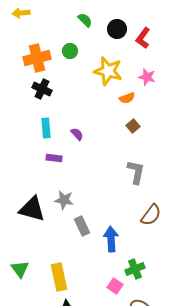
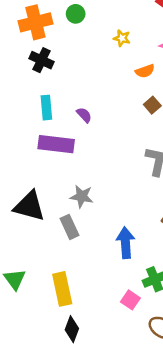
yellow star: (108, 71) -> (122, 38), size x0.5
purple rectangle: (54, 158) -> (56, 144), size x1.8
gray star: (64, 200) -> (82, 196), moved
gray rectangle: (82, 226) -> (70, 227), moved

